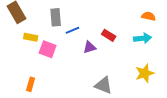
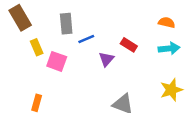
orange semicircle: (149, 16) -> (167, 22), moved
yellow rectangle: (31, 37) -> (37, 47), turned 56
purple triangle: (90, 47) -> (106, 59), turned -32

